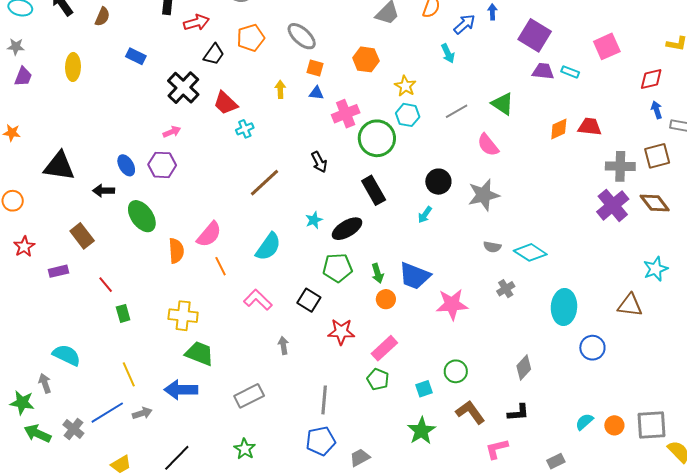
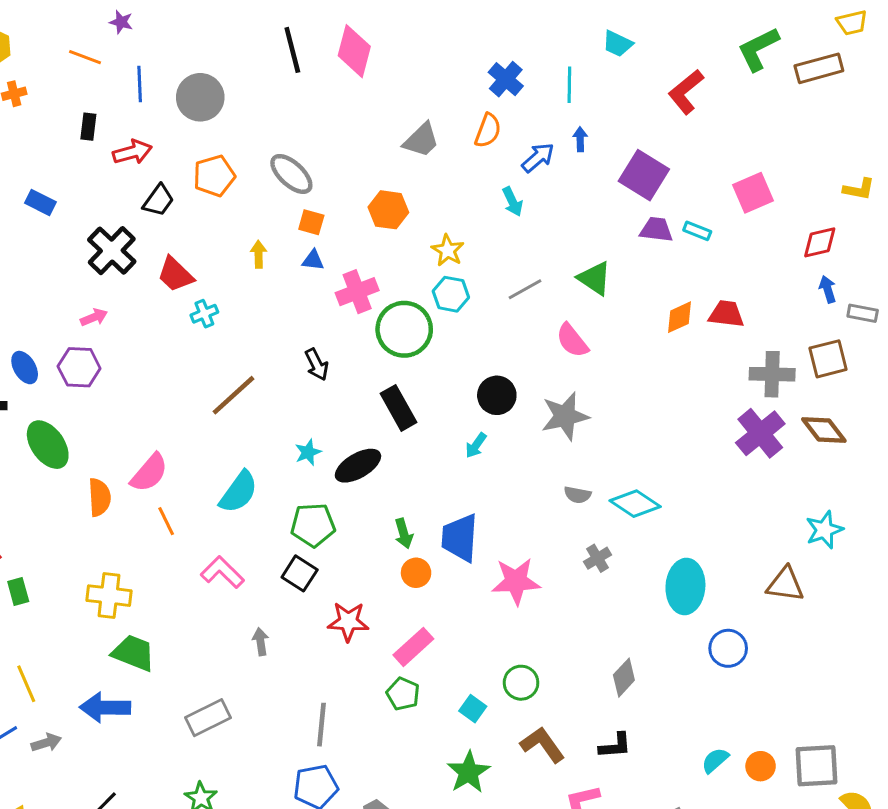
green pentagon: (337, 268) -> (313, 525), moved
blue trapezoid: (415, 276) -> (460, 538), turned 72
cyan square: (424, 389) -> (473, 709), turned -36

